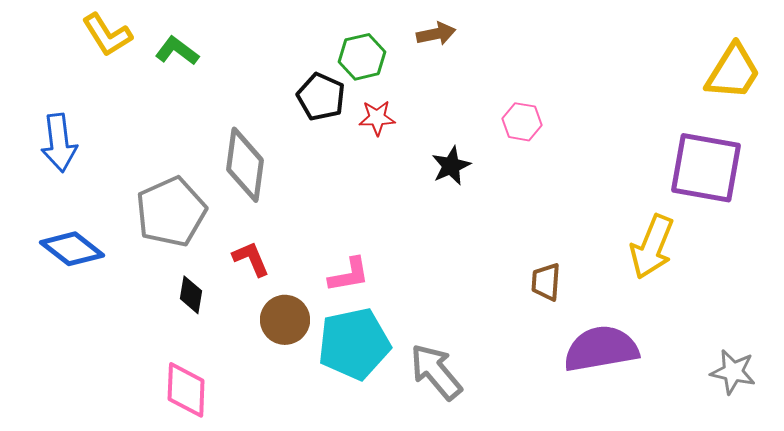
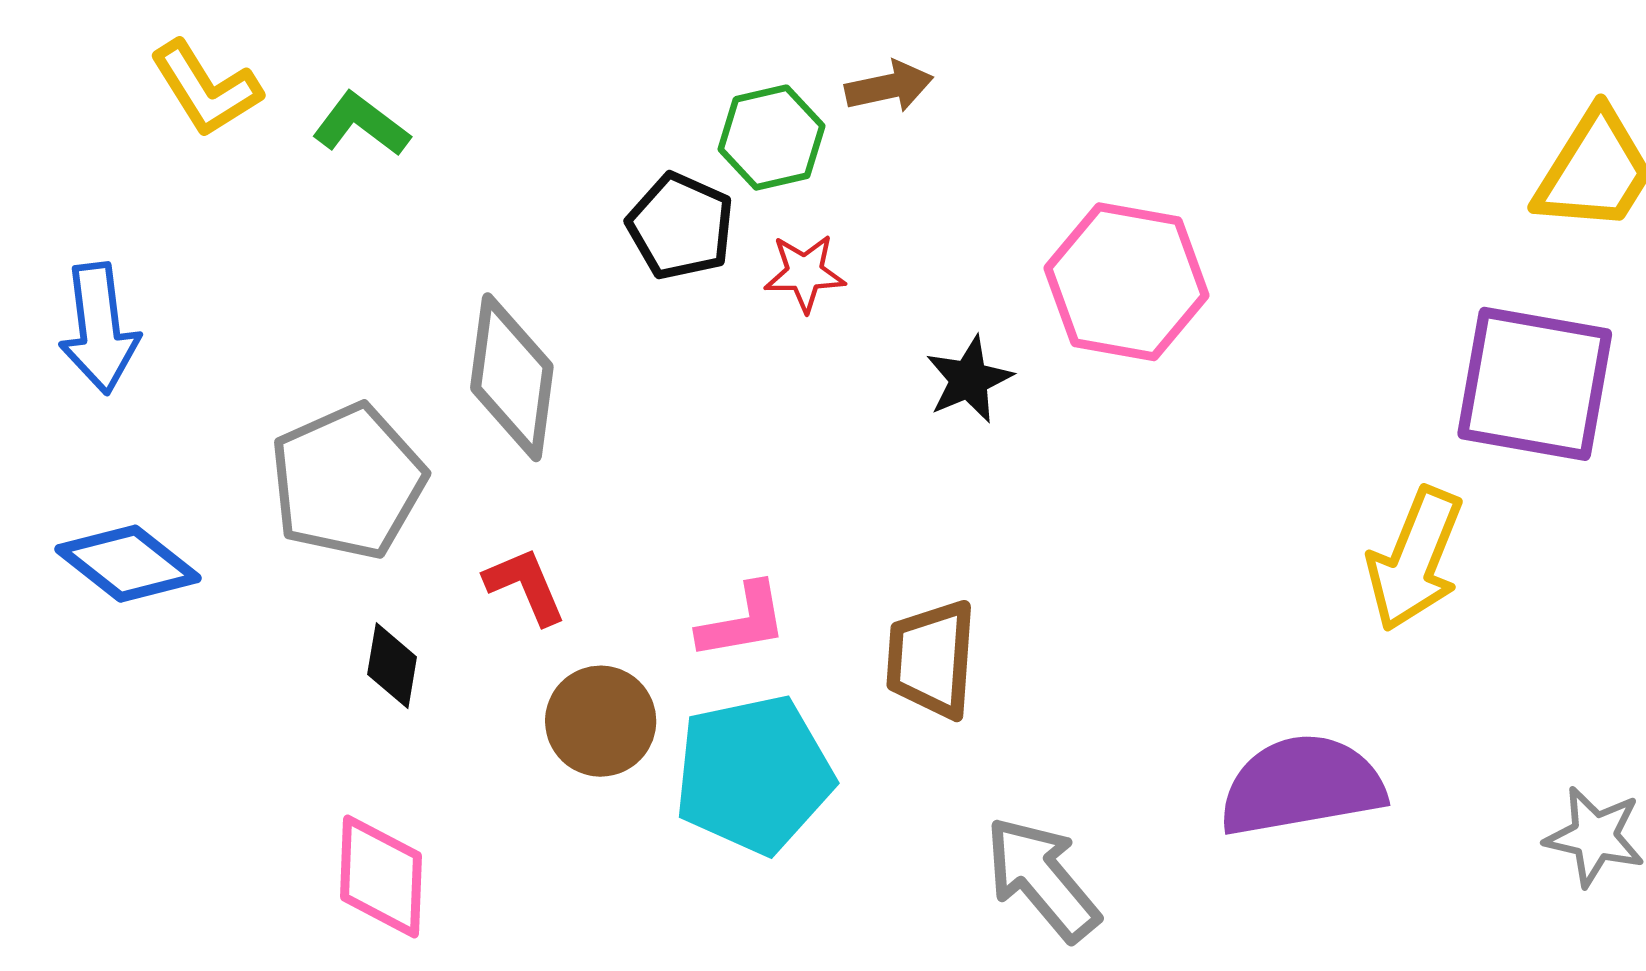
brown arrow: (436, 34) -> (889, 87), moved
pink hexagon: (522, 122) -> (1126, 282), size x1.8
brown trapezoid: (546, 282) -> (931, 659), moved, size x1.4
gray arrow: (436, 372) -> (1042, 879), moved

